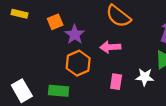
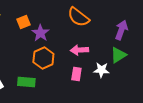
pink arrow: (110, 47) -> (79, 50), moved

